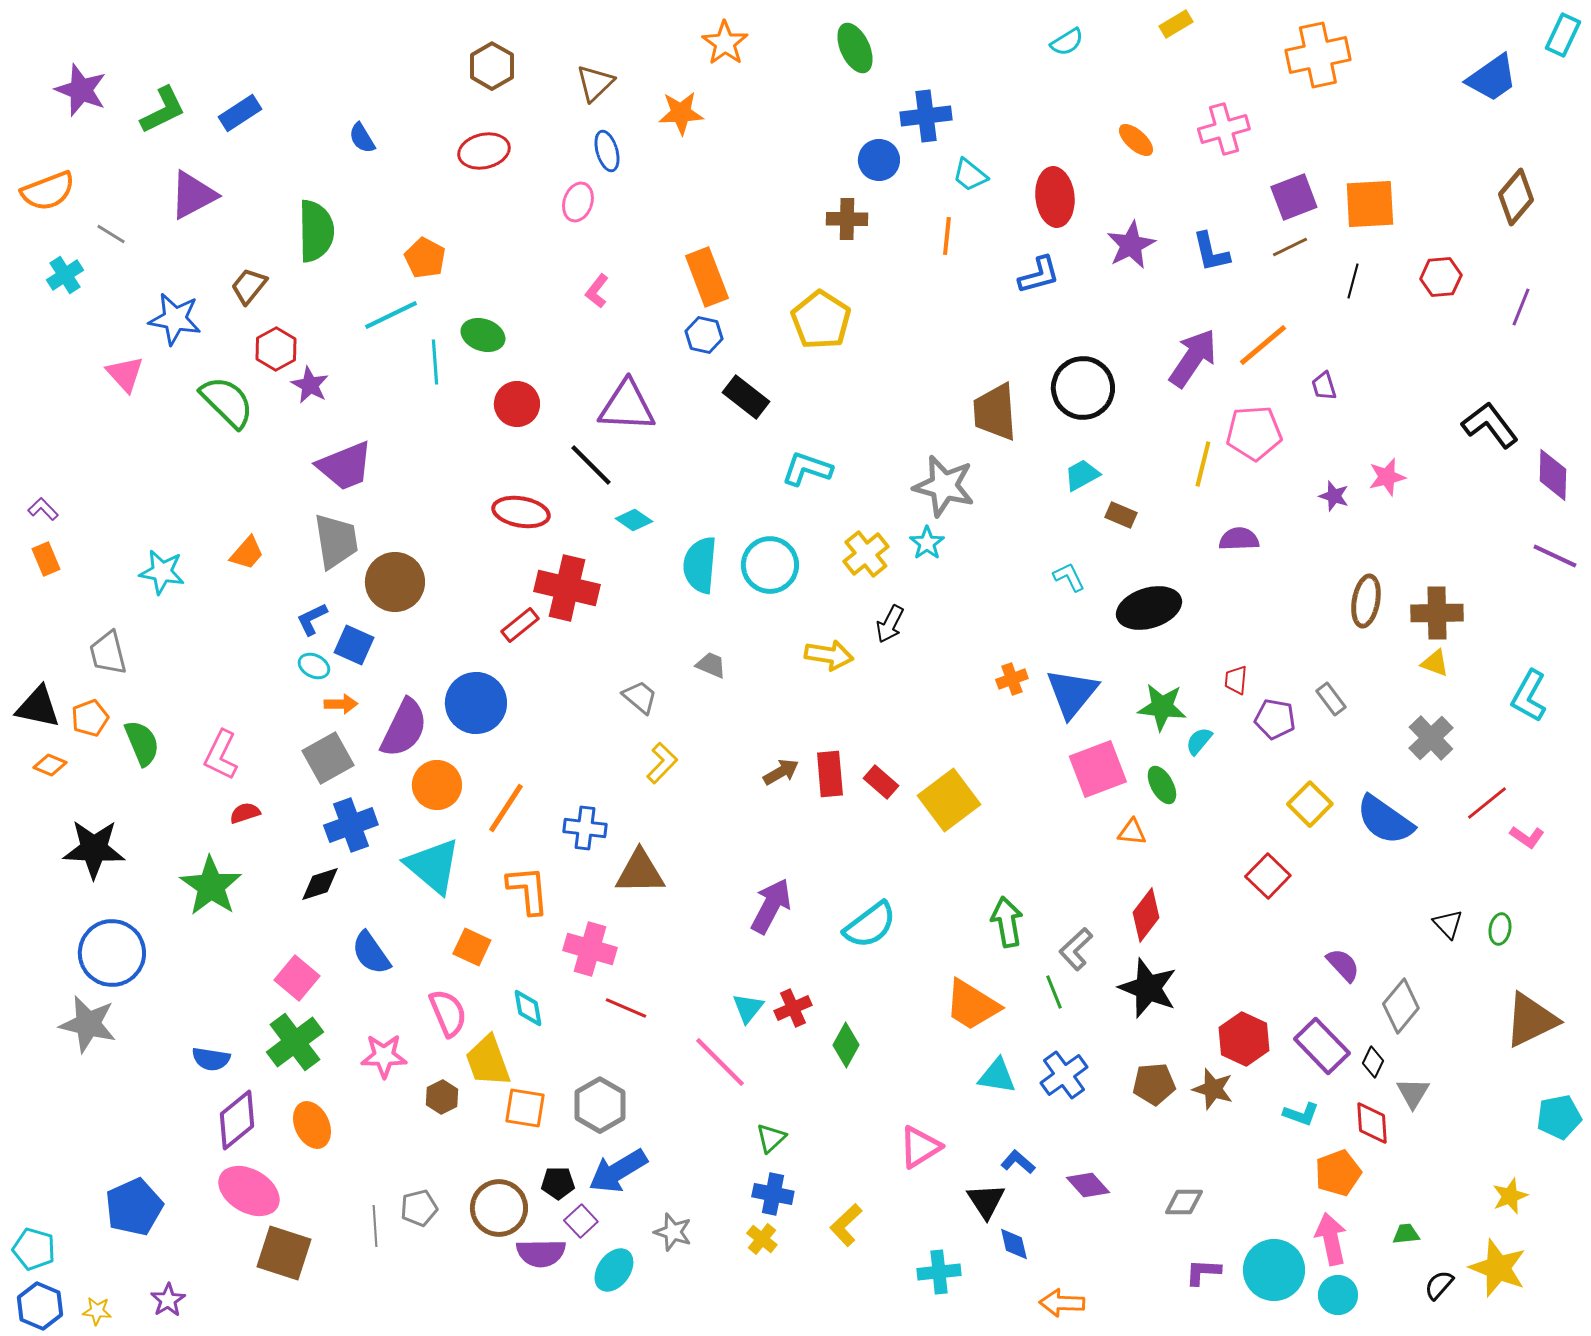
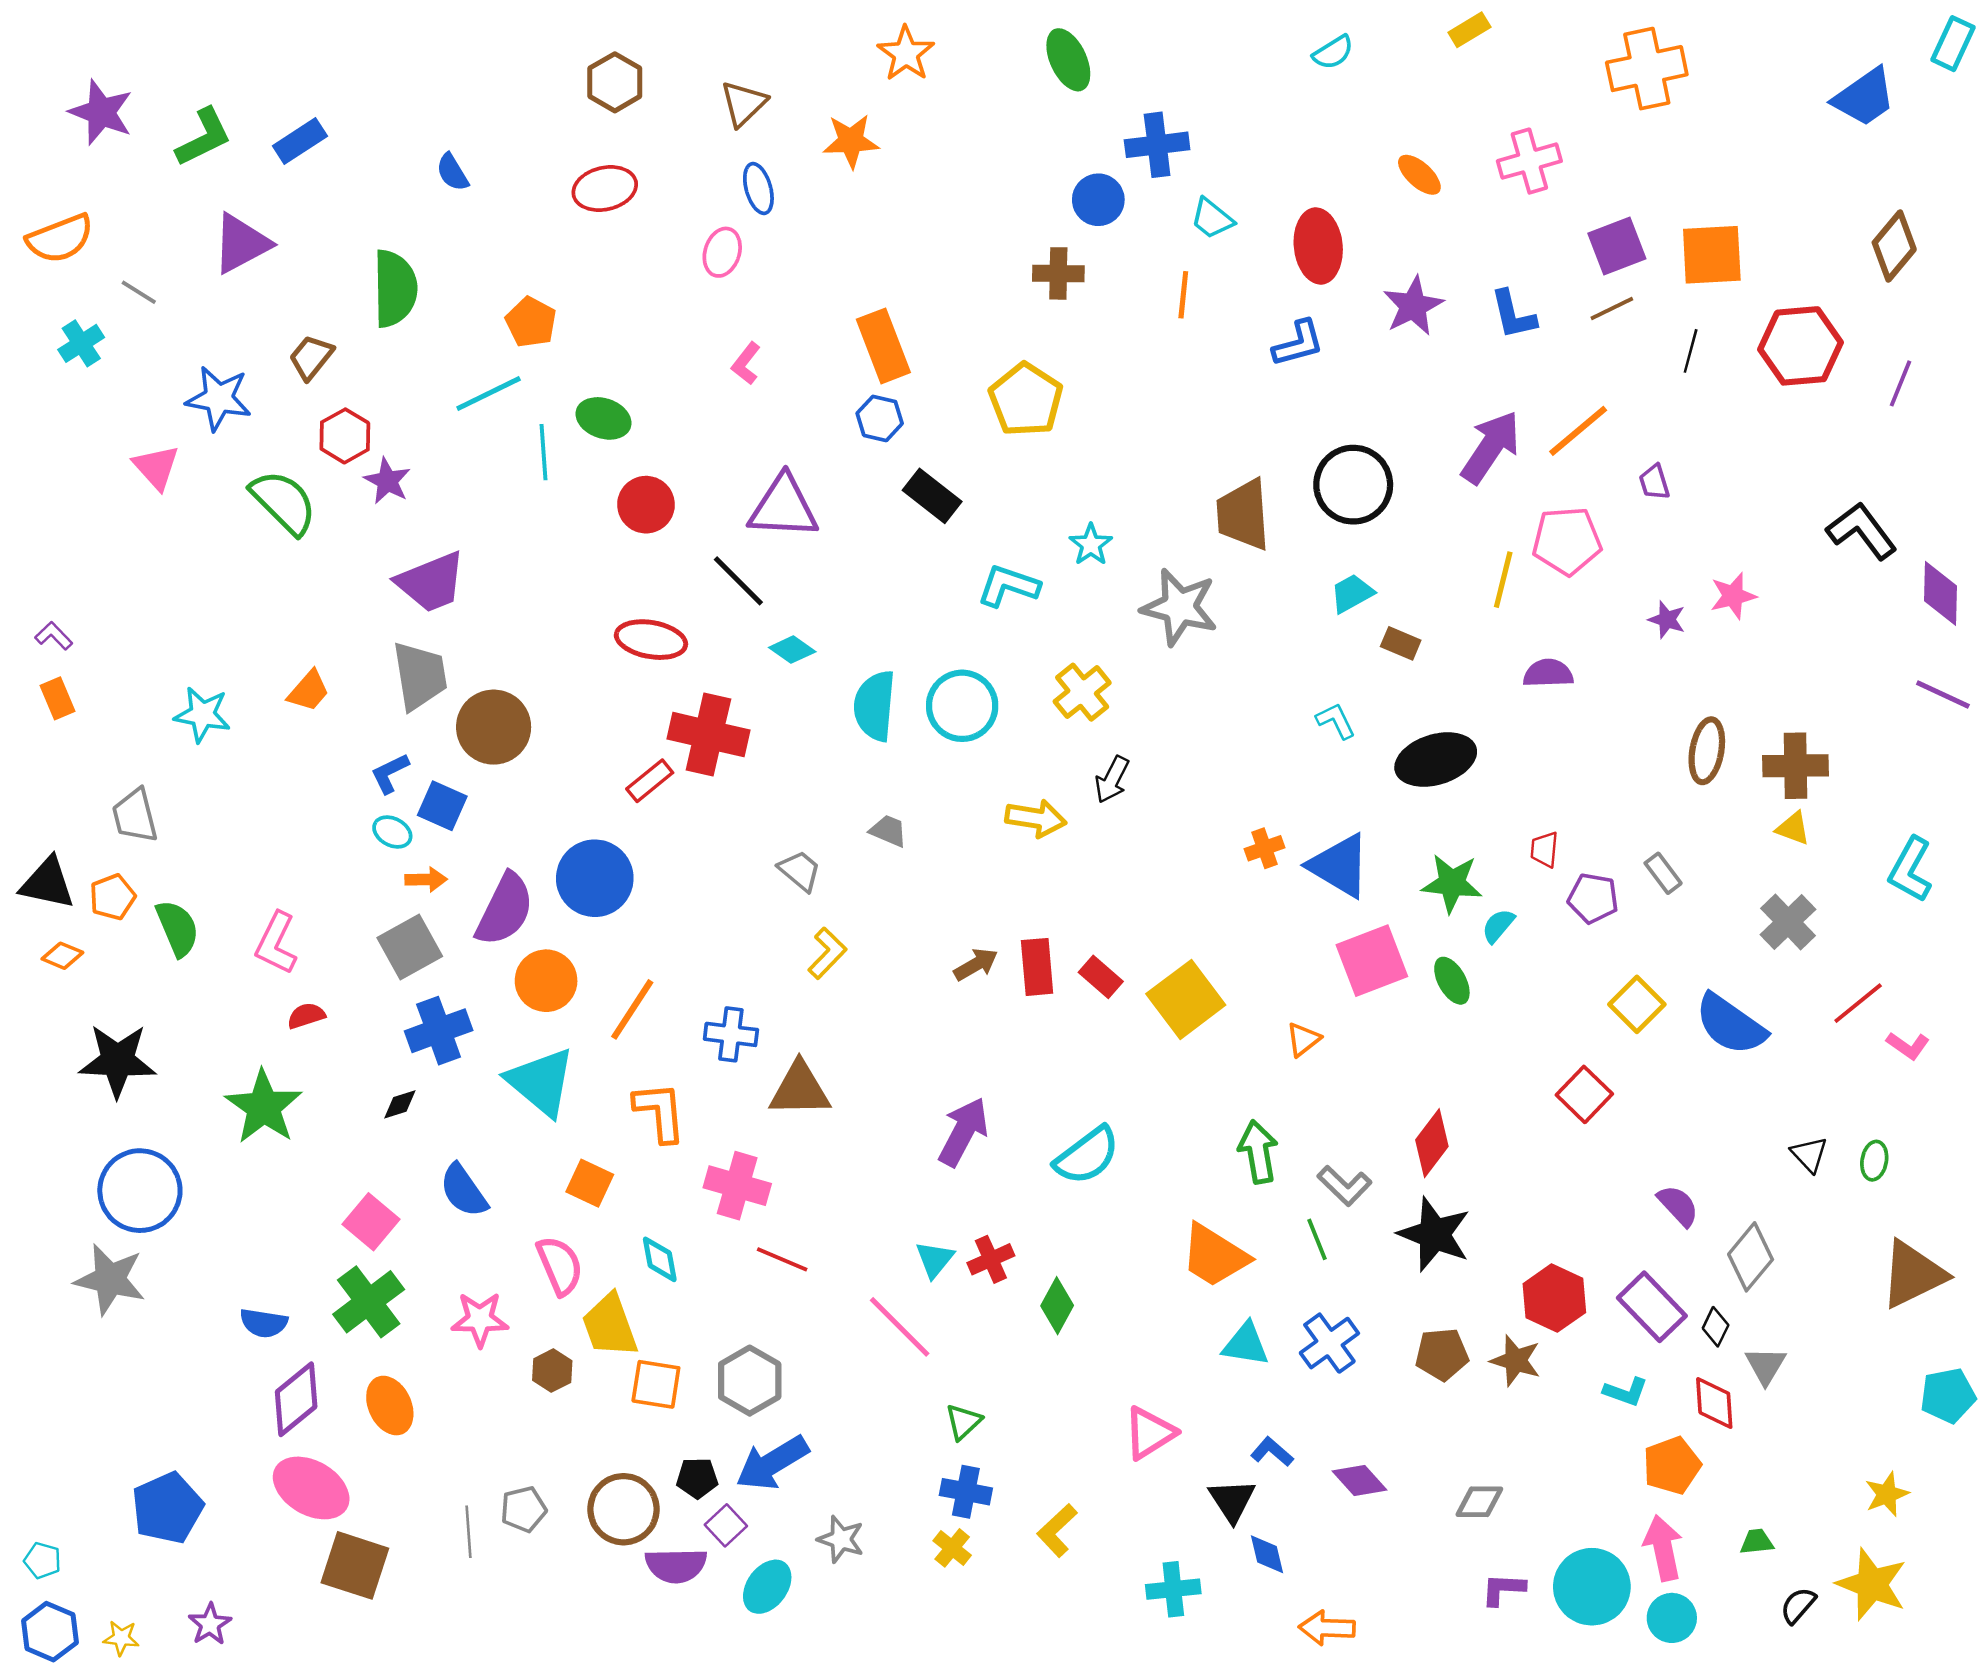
red hexagon: (1441, 277) -> (1801, 346), size x1.6
cyan star: (927, 543) -> (1091, 545), moved
blue triangle: (1072, 693) -> (1339, 866), turned -38
orange triangle: (1132, 832) -> (1303, 1039), moved, turned -44
black diamond: (320, 884) -> (400, 1104), size x0.7
gray L-shape: (1076, 949) -> (1344, 1186), turned -93
cyan pentagon: (34, 1249) -> (42, 1560), size x0.7

